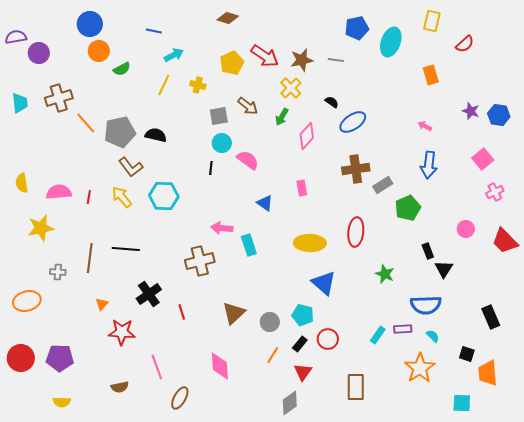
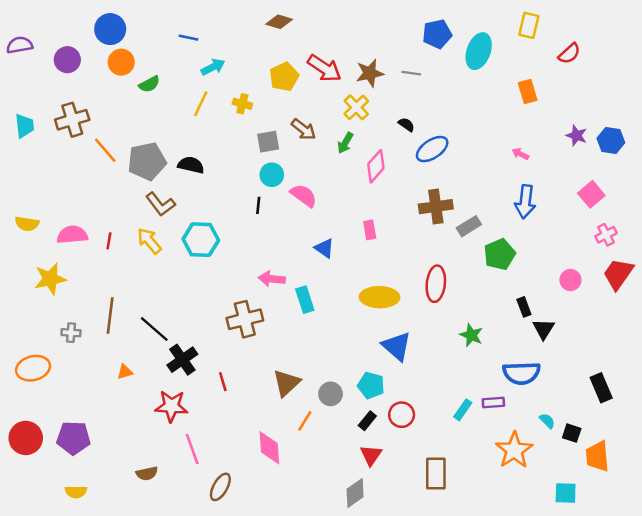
purple circle: (39, 53) -> (67, 60), moved
yellow semicircle: (22, 183) -> (27, 224), turned -72
red trapezoid: (505, 241) -> (618, 274), moved, turned 80
black line: (126, 249) -> (154, 329), moved, turned 36
orange triangle: (102, 304) -> (125, 372), turned 32
red star: (122, 332) -> (171, 406), moved
cyan semicircle: (433, 336) -> (547, 421), moved
orange line: (273, 355) -> (305, 421), moved

